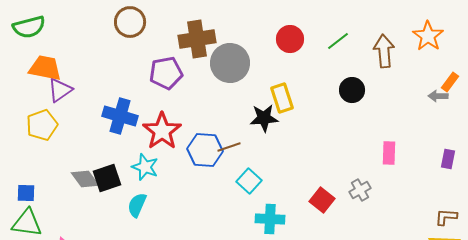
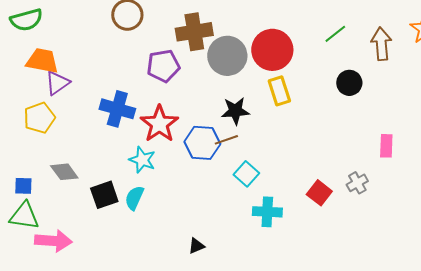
red circle: (290, 39) -> (272, 50), moved, size x1.5
black star: (264, 118) -> (235, 111), moved
black square: (107, 178) -> (104, 195), moved
gray diamond: (85, 179) -> (64, 172), moved

